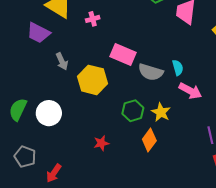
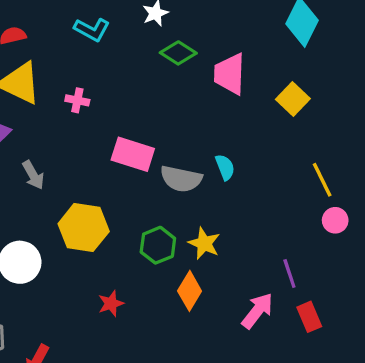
pink cross: (93, 19) -> (77, 100), turned 32
yellow hexagon: (92, 80) -> (84, 228), moved
pink arrow: (190, 91) -> (257, 311), moved, turned -75

